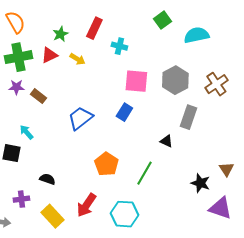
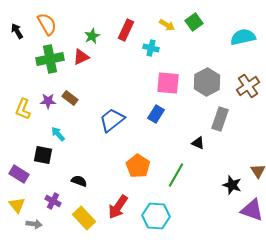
cyan semicircle: (196, 35) -> (243, 37), moved
yellow arrow: (77, 59) -> (167, 25), moved
purple star: (16, 87) -> (48, 101), moved
purple cross: (21, 199) -> (53, 201), turned 35

